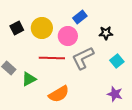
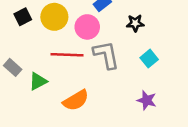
gray L-shape: (83, 58) -> (106, 55), turned 105

